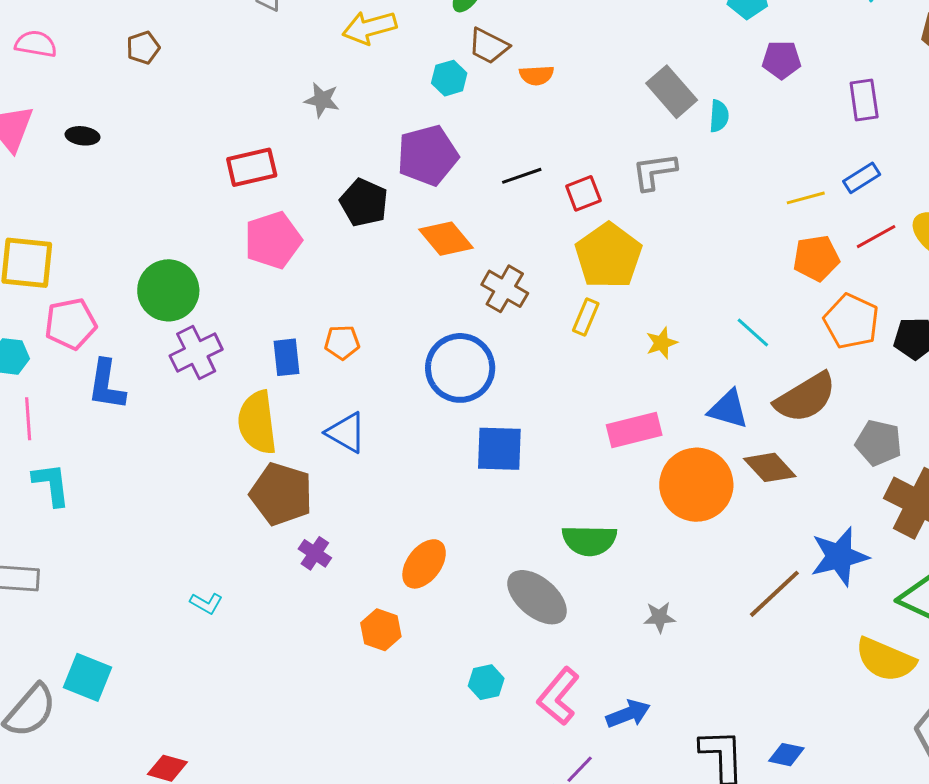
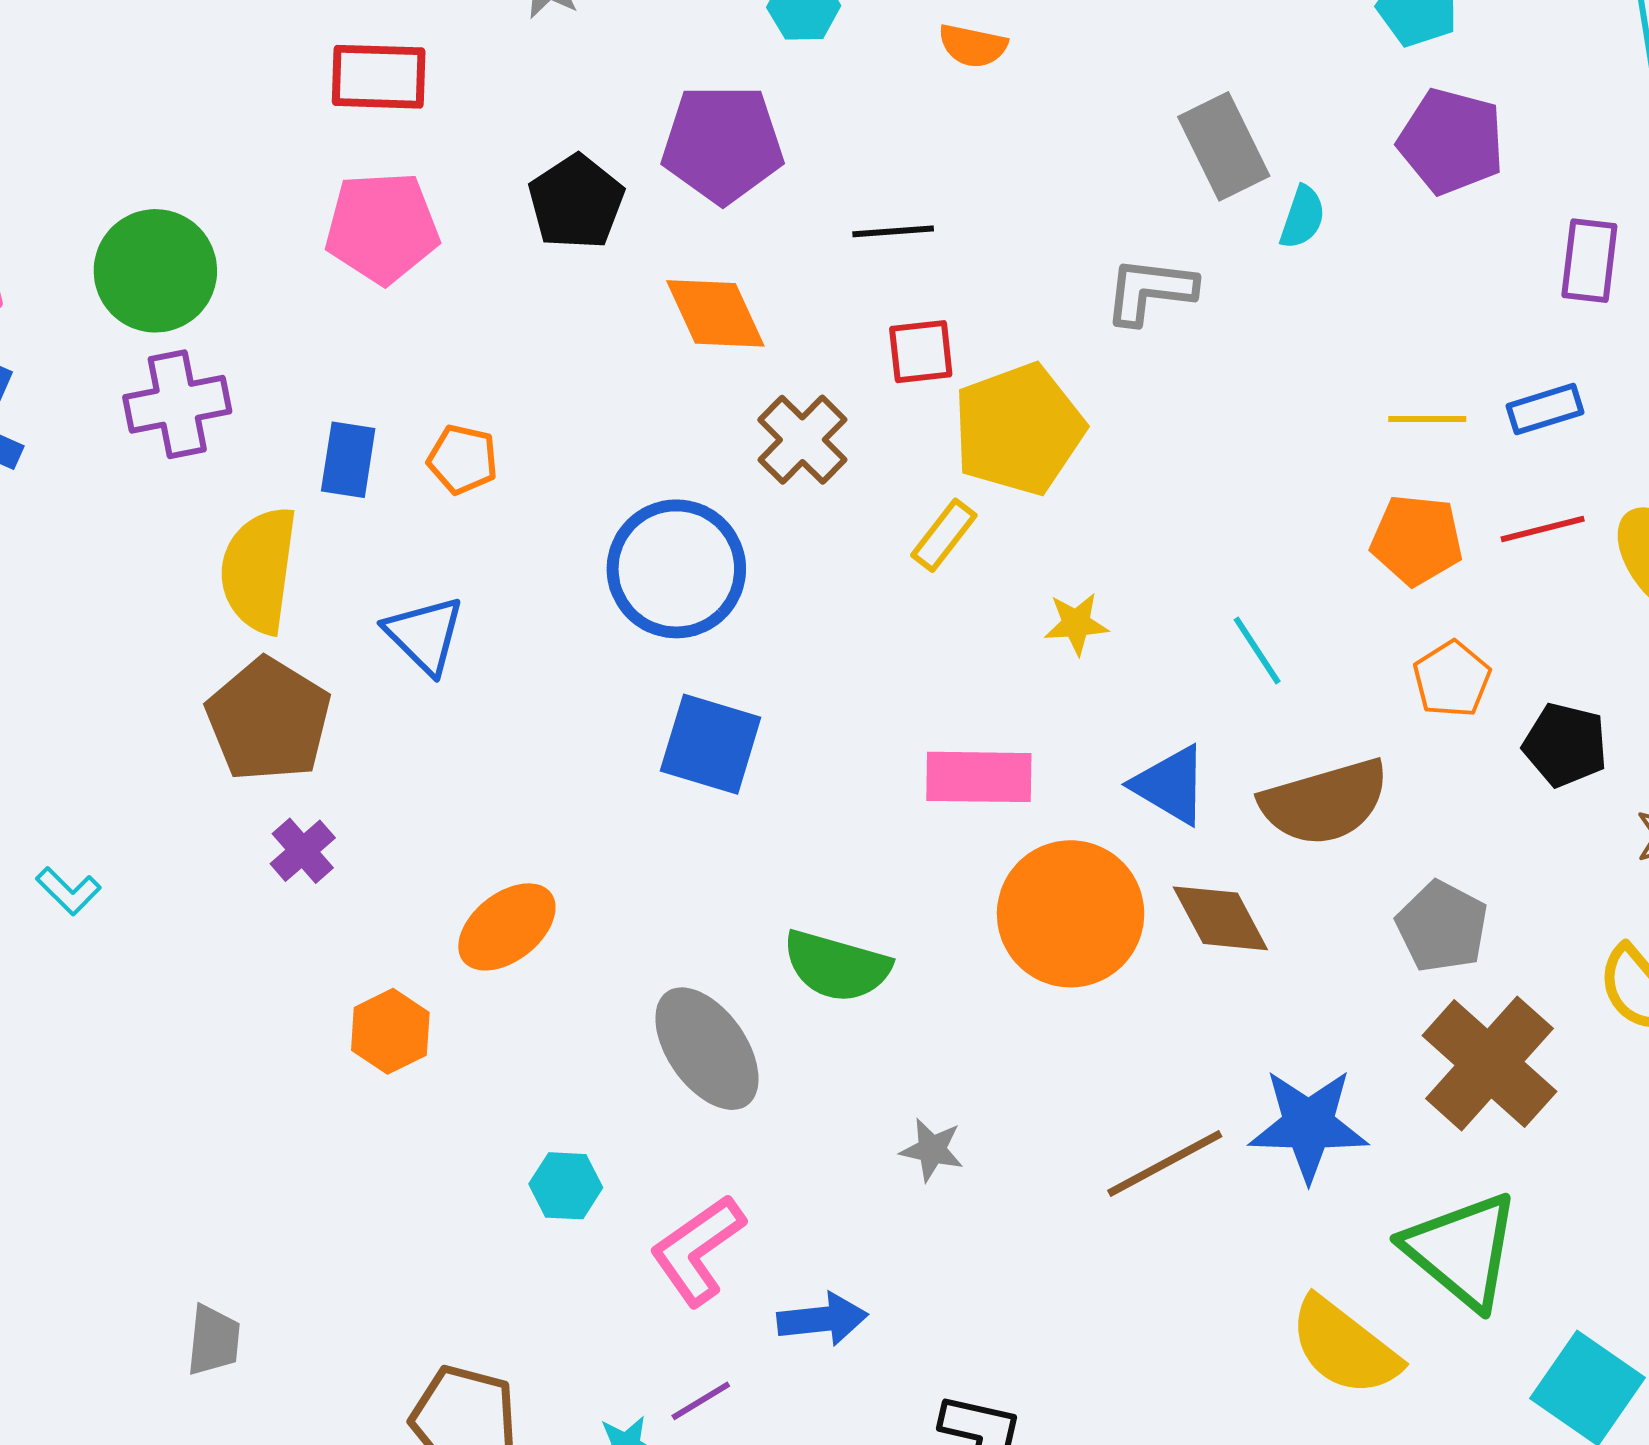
purple pentagon: (781, 60) -> (1451, 141), size x1.4
red square: (583, 193) -> (921, 352), moved
orange pentagon: (851, 321) -> (1452, 679), size x0.7

